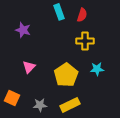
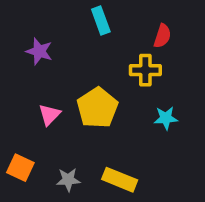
red semicircle: (82, 15) -> (162, 36), moved
yellow pentagon: (66, 75) -> (97, 108), moved
yellow rectangle: (70, 105) -> (120, 180), turned 48

